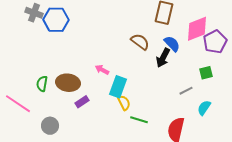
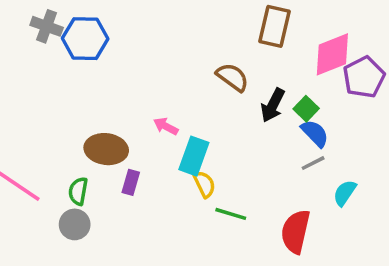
blue semicircle: (172, 44) -> (315, 133), moved
green square: (206, 73) -> (306, 109), moved, turned -32
green semicircle: (42, 84) -> (78, 191), moved
purple rectangle: (82, 102) -> (131, 182), turned -40

